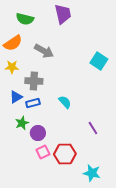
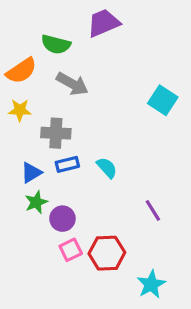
purple trapezoid: (63, 14) -> (104, 23), turned -100
green semicircle: (25, 19) -> (56, 44), moved
blue triangle: (16, 97) -> (31, 173), moved
blue rectangle: (33, 103) -> (67, 164), moved
cyan star: (92, 173) -> (151, 284), turned 30

